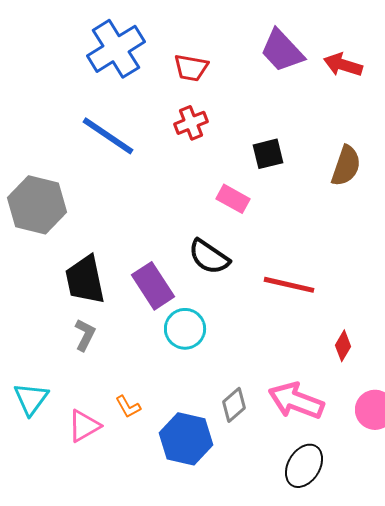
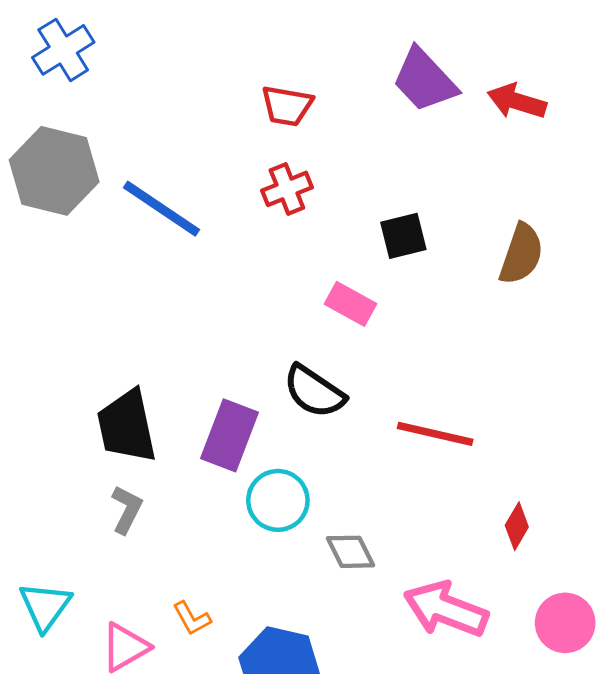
blue cross: (116, 49) -> (63, 50), moved, size x0.7
gray hexagon: (37, 205) -> (54, 171), moved
purple rectangle: (153, 286) -> (230, 435), turned 54
gray diamond: (234, 405) -> (350, 552), moved, turned -76

